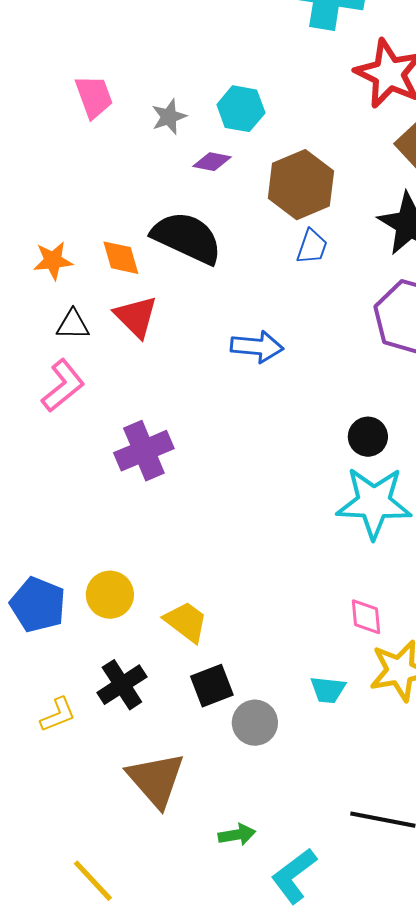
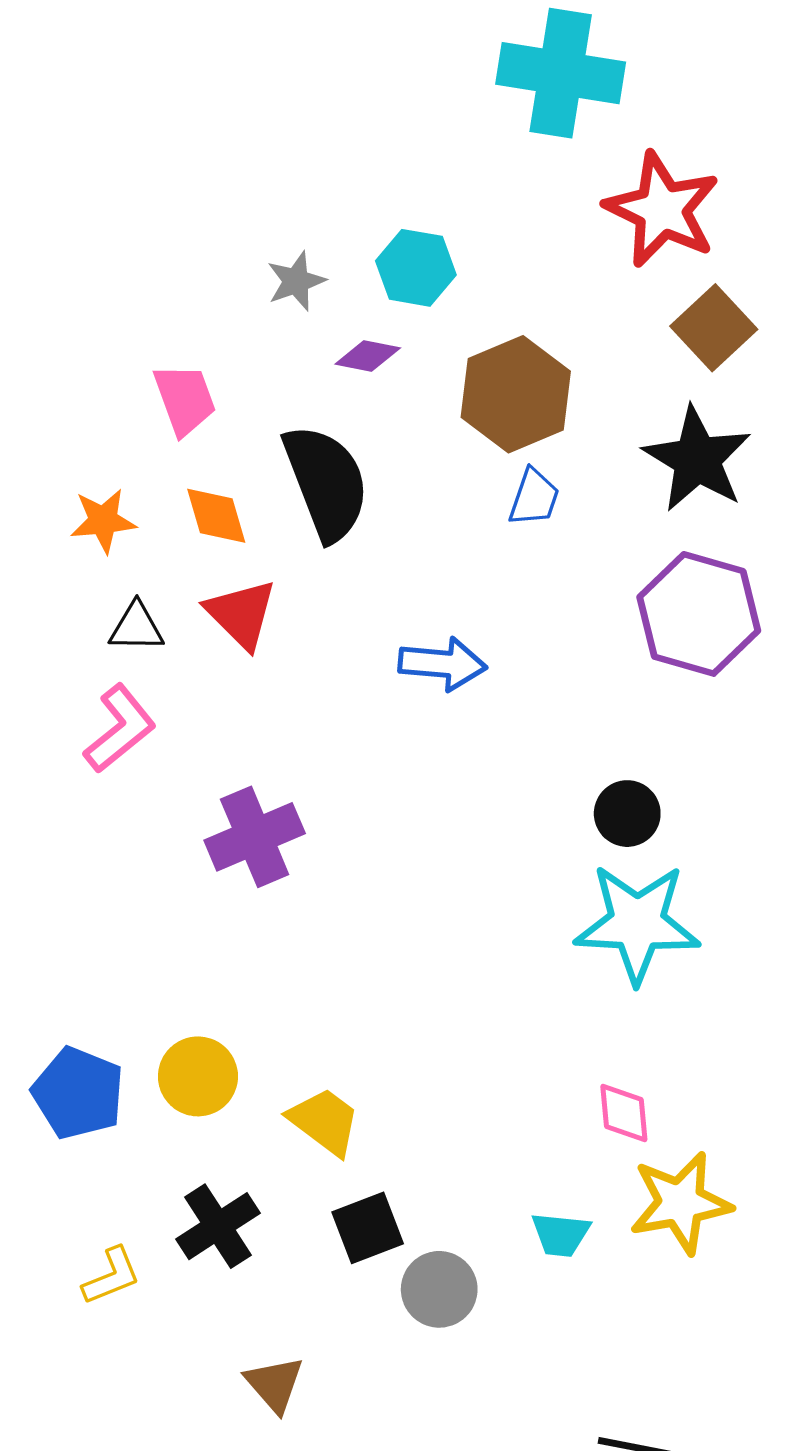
pink trapezoid: (94, 97) -> (185, 399), moved
black semicircle: (187, 238) -> (326, 482), turned 44
brown triangle: (156, 780) -> (275, 1384), size x0.6

